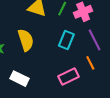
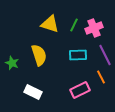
cyan rectangle: (66, 40) -> (78, 55), turned 66

